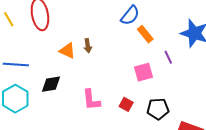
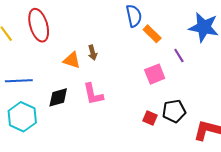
blue semicircle: (130, 15) -> (134, 16), turned -45
pink L-shape: (91, 100) -> (93, 94), moved
red square: (126, 104) -> (150, 118), moved

